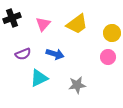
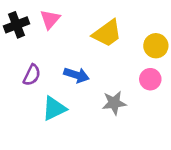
pink triangle: (43, 24) -> (50, 19), moved
purple semicircle: (23, 54) -> (32, 75), turned -42
gray star: (77, 85) -> (114, 103), moved

